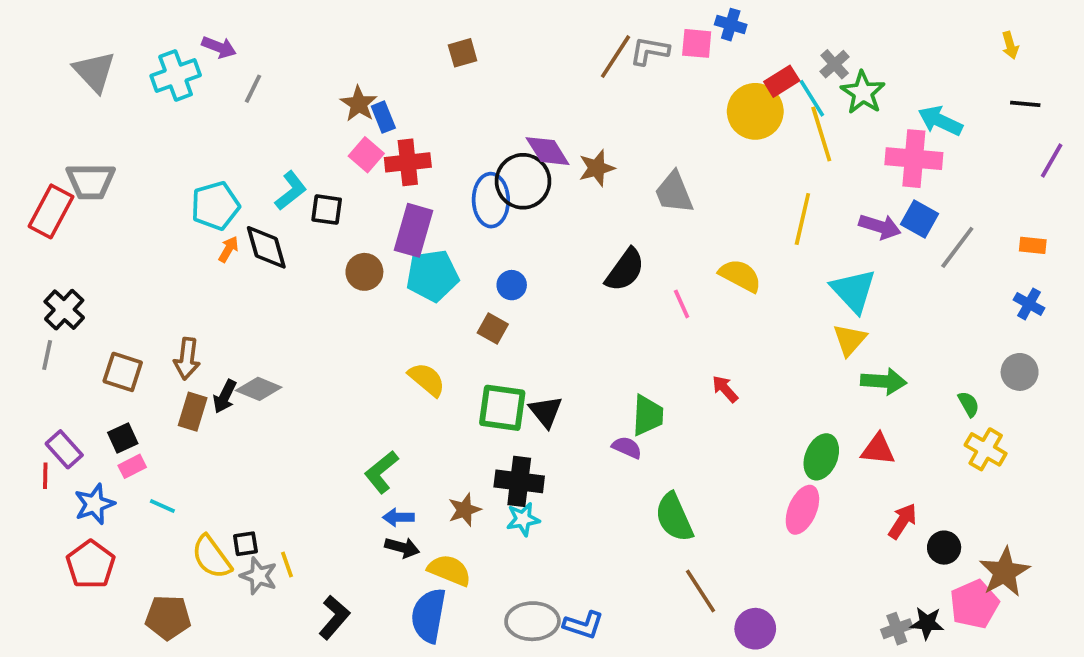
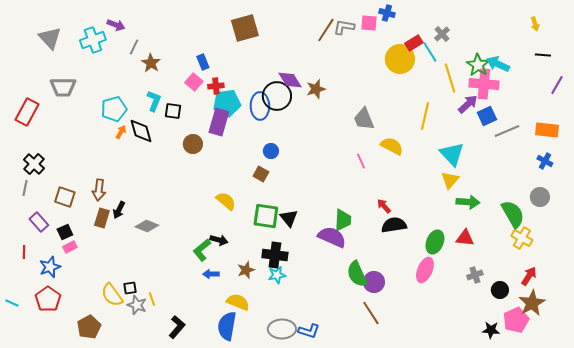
brown square: (463, 53) -> (245, 28), size x1.8
green star: (863, 92) -> (478, 65), moved
brown star: (359, 104) -> (151, 63), moved
yellow line: (821, 134) -> (450, 78), moved
red cross: (408, 162) -> (216, 86), size x0.7
gray trapezoid: (91, 181) -> (63, 87), moved
cyan L-shape: (291, 191) -> (154, 101), turned -30
gray trapezoid: (674, 193) -> (364, 119), moved
blue square: (920, 219) -> (487, 116), turned 36
purple arrow: (880, 227) -> (468, 104), moved, turned -60
orange rectangle: (1033, 245) -> (547, 130), size x1.6
gray line: (957, 247) -> (507, 131), turned 30
black semicircle: (625, 270) -> (394, 225), moved, turned -135
cyan pentagon: (432, 276) -> (227, 103), moved
gray diamond: (259, 389) -> (147, 226), moved
green semicircle: (969, 404) -> (513, 214), size x2.0
purple semicircle: (627, 447) -> (332, 237), size x1.8
purple rectangle: (64, 449) -> (39, 222), moved
cyan line: (162, 506) -> (12, 303), moved
red arrow: (903, 521) -> (529, 276), moved
black arrow: (402, 548) -> (219, 240), moved
brown pentagon: (168, 617) -> (89, 327), turned -30
purple circle: (755, 629) -> (374, 282), moved
gray cross: (897, 629) -> (475, 275), moved

